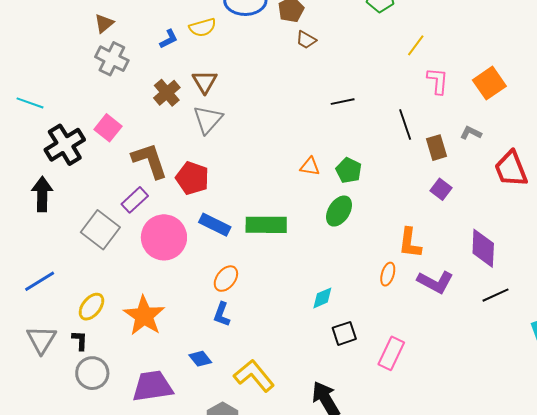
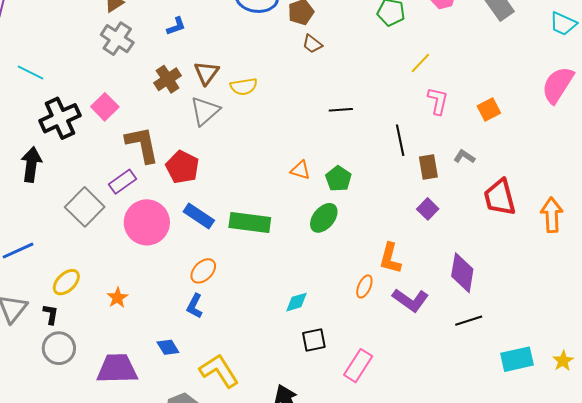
yellow semicircle: (203, 27) -> (244, 87), moved
orange square: (489, 83) -> (489, 109), size x0.7
orange star: (144, 316) -> (117, 298), size x0.5

